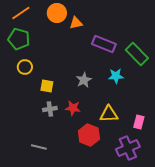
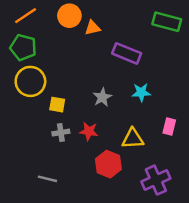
green rectangle: (137, 54) -> (167, 22), moved, turned -30
yellow circle: (25, 67) -> (30, 81), size x1.6
pink rectangle: (139, 122) -> (169, 126), moved

